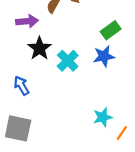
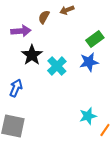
blue arrow: (21, 86) -> (16, 88), turned 54

